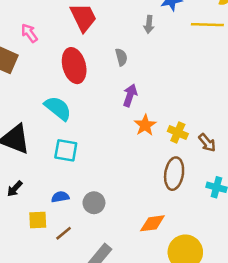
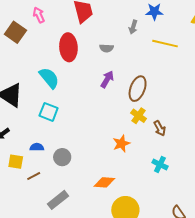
yellow line: (207, 25) -> (165, 44), moved
gray semicircle: (121, 57) -> (107, 48), turned 96
orange star: (145, 125) -> (121, 144), moved
brown ellipse: (174, 174) -> (138, 89), moved

